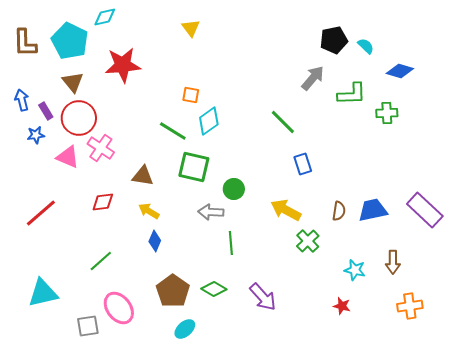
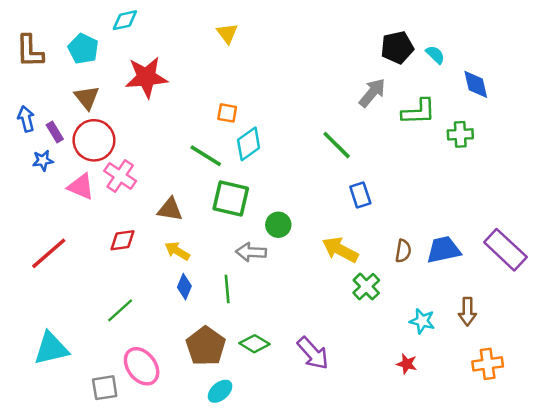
cyan pentagon: (70, 41) -> (83, 49), size x0.7
blue diamond: (400, 71) -> (476, 84), turned 60
green line: (231, 243) -> (227, 289), moved

